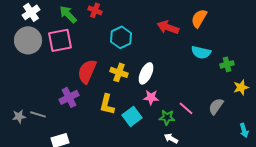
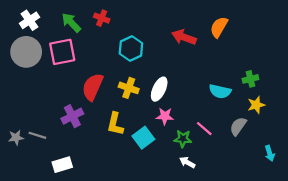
cyan semicircle: (201, 52) -> (220, 91), moved
yellow star: (241, 87) -> (256, 105), moved

